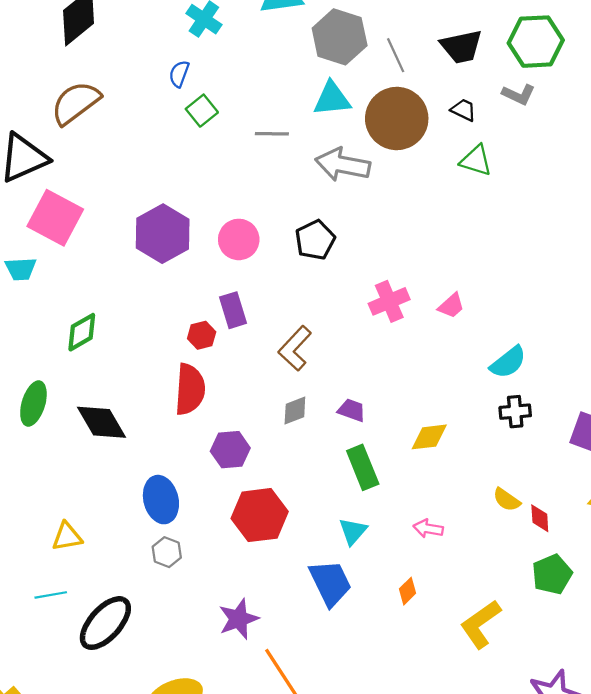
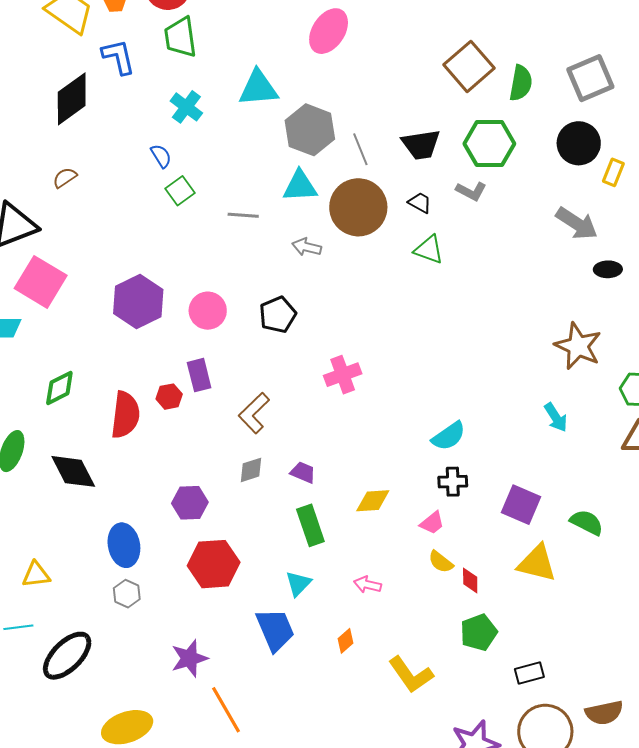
blue semicircle: (179, 74) -> (161, 156), turned 125
brown semicircle: (76, 103) -> (65, 178), size x0.5
gray arrow: (343, 165) -> (307, 247), size x0.6
pink trapezoid: (451, 306) -> (432, 523), moved
red semicircle: (190, 389) -> (125, 415), moved
yellow L-shape: (480, 624) -> (411, 675), turned -93

